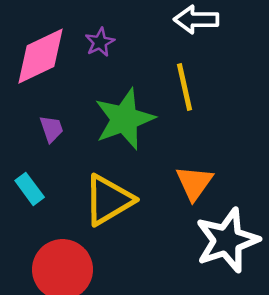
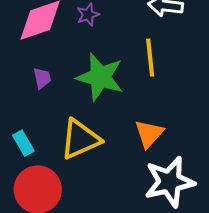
green star: (124, 119) -> (100, 77), turned 30
cyan rectangle: (30, 189) -> (23, 143), moved

